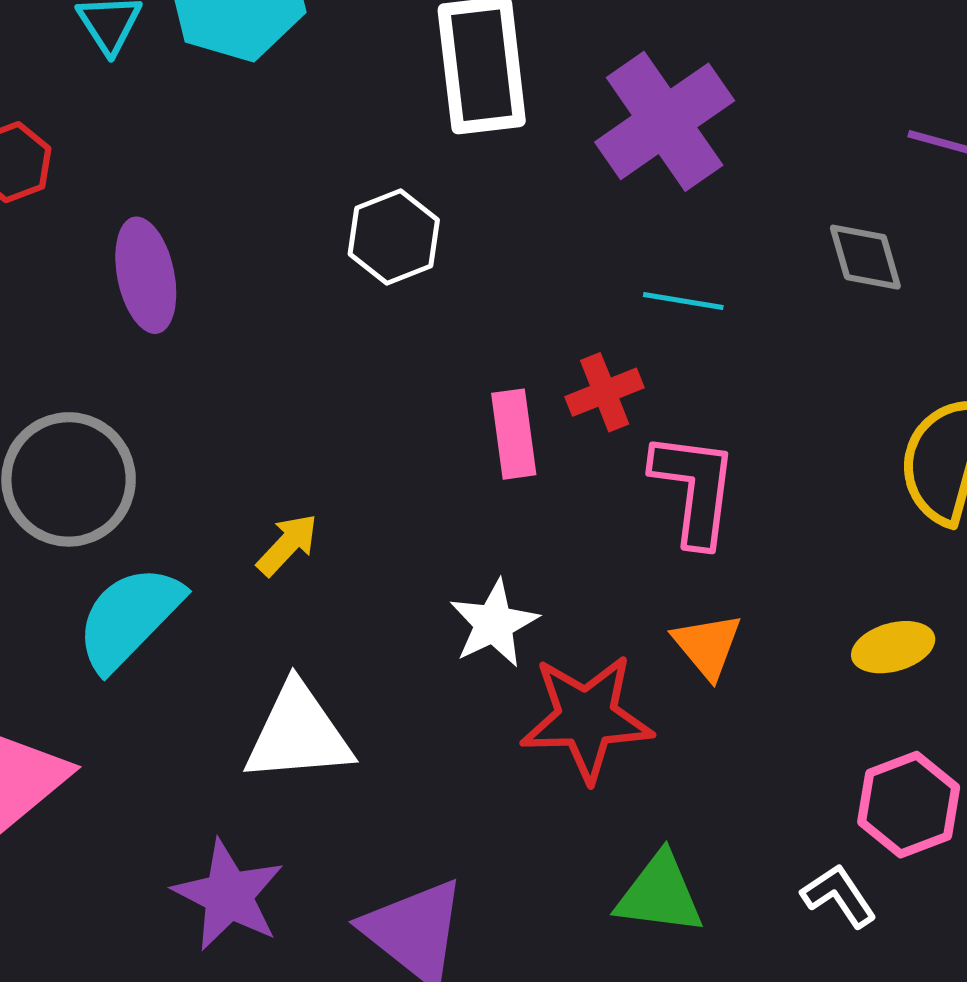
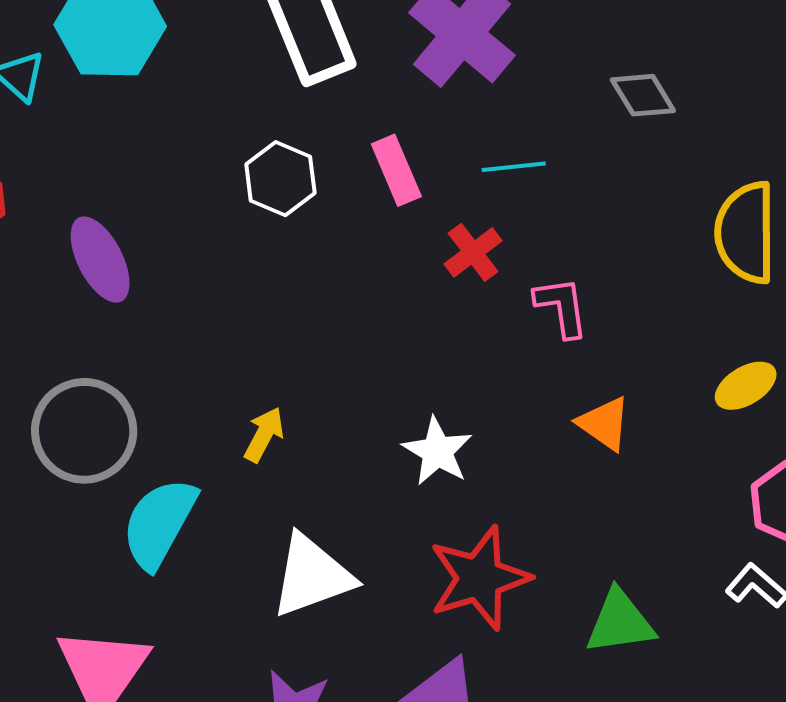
pink rectangle: (514, 434) -> (396, 170), moved
pink L-shape: (694, 489) -> (561, 307), size x0.7
red star: (587, 718) -> (479, 578), moved

